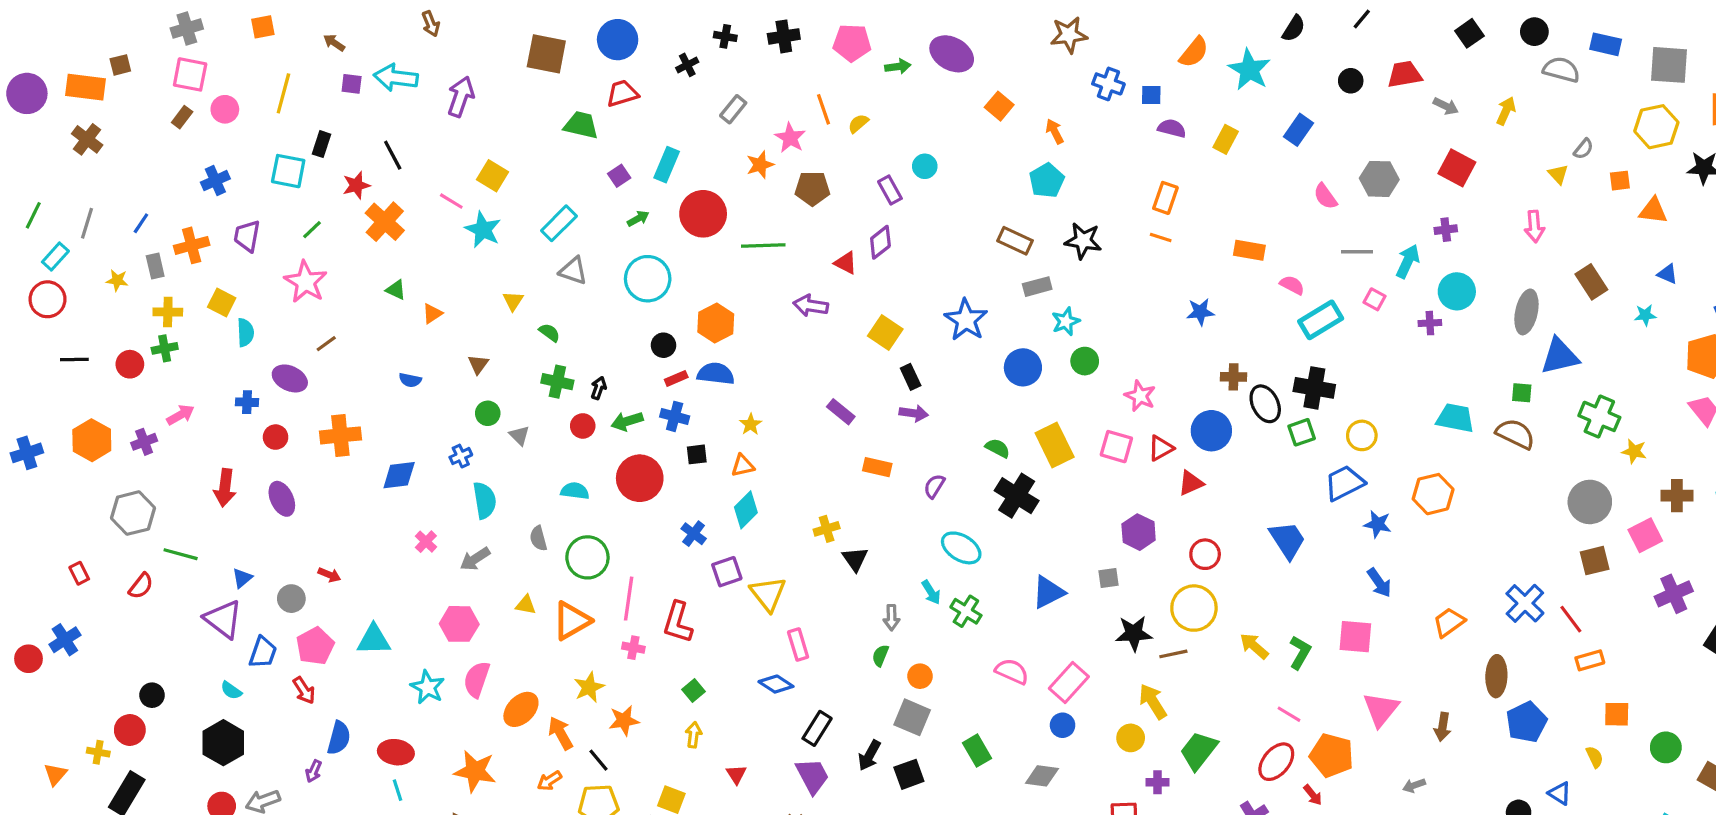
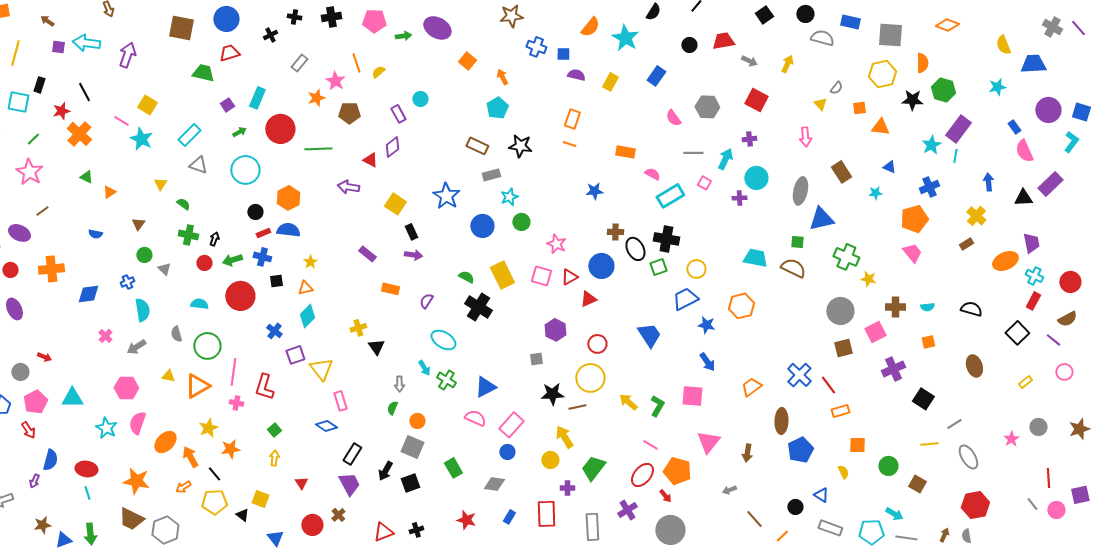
blue triangle: (1048, 592) -> (485, 387), moved

